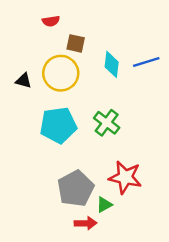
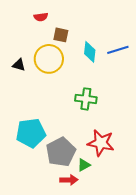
green cross: (107, 123) -> (86, 99), turned -30
cyan pentagon: (58, 125) -> (31, 133), moved

